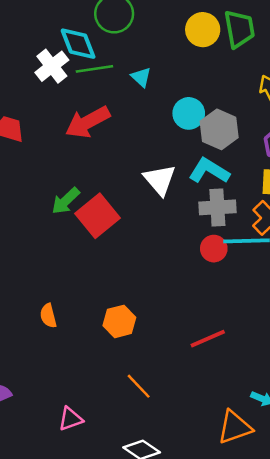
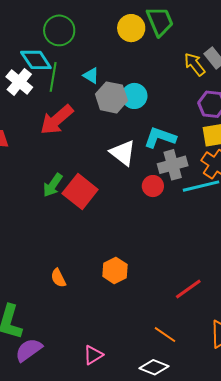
green line: (94, 69) -> (53, 77), turned -60
gray hexagon: (219, 129) -> (111, 97), moved
red circle: (214, 249) -> (153, 186), moved
red line: (208, 339) -> (188, 289), moved
orange line: (139, 386) -> (165, 335), moved

